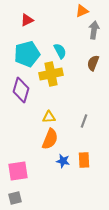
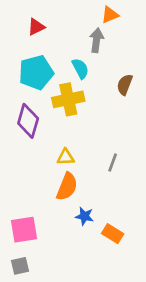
gray arrow: (94, 30) -> (96, 40), moved
orange rectangle: (84, 160) -> (113, 234), moved, turned -56

